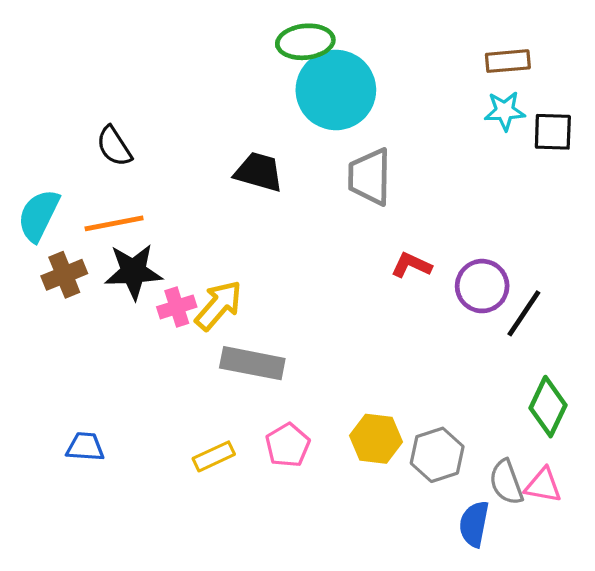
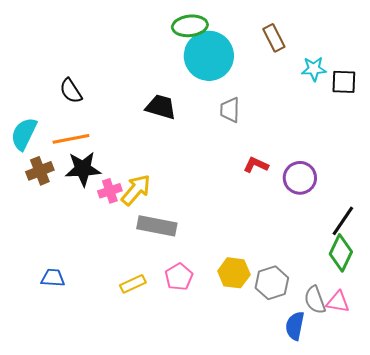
brown rectangle: (508, 61) -> (274, 38), moved, turned 68
gray trapezoid: (370, 177) -> (230, 110), size x0.7
black line: (524, 313) -> (343, 221), moved

